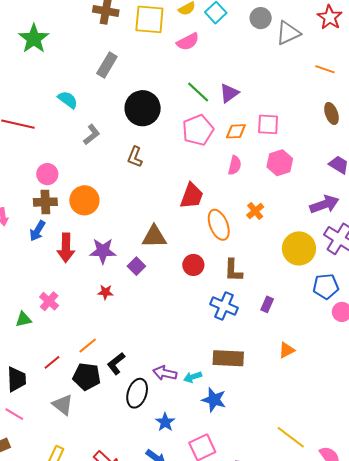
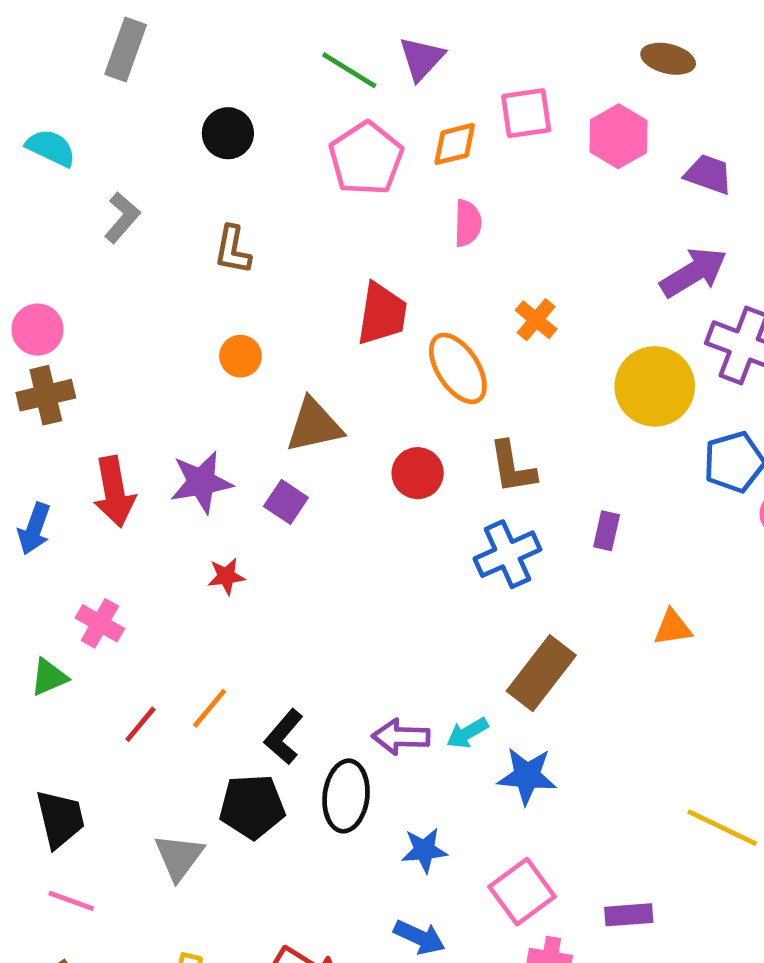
black circle: (143, 108) -> (228, 133), size x0.6
brown ellipse: (331, 113) -> (668, 59), turned -45
pink hexagon: (280, 163) -> (619, 136), moved
orange circle: (84, 200) -> (240, 356), moved, size x0.6
blue arrow: (37, 231) -> (34, 529), moved
blue cross: (224, 306) -> (507, 554), turned -36
orange triangle: (287, 350) -> (673, 628), turned 30
brown rectangle: (228, 358) -> (541, 673), turned -44
red line: (52, 362) -> (140, 724), moved
black pentagon: (87, 377) -> (252, 807), moved
gray triangle: (63, 405) -> (179, 857), turned 40
blue star: (165, 422) -> (424, 850), turned -30

